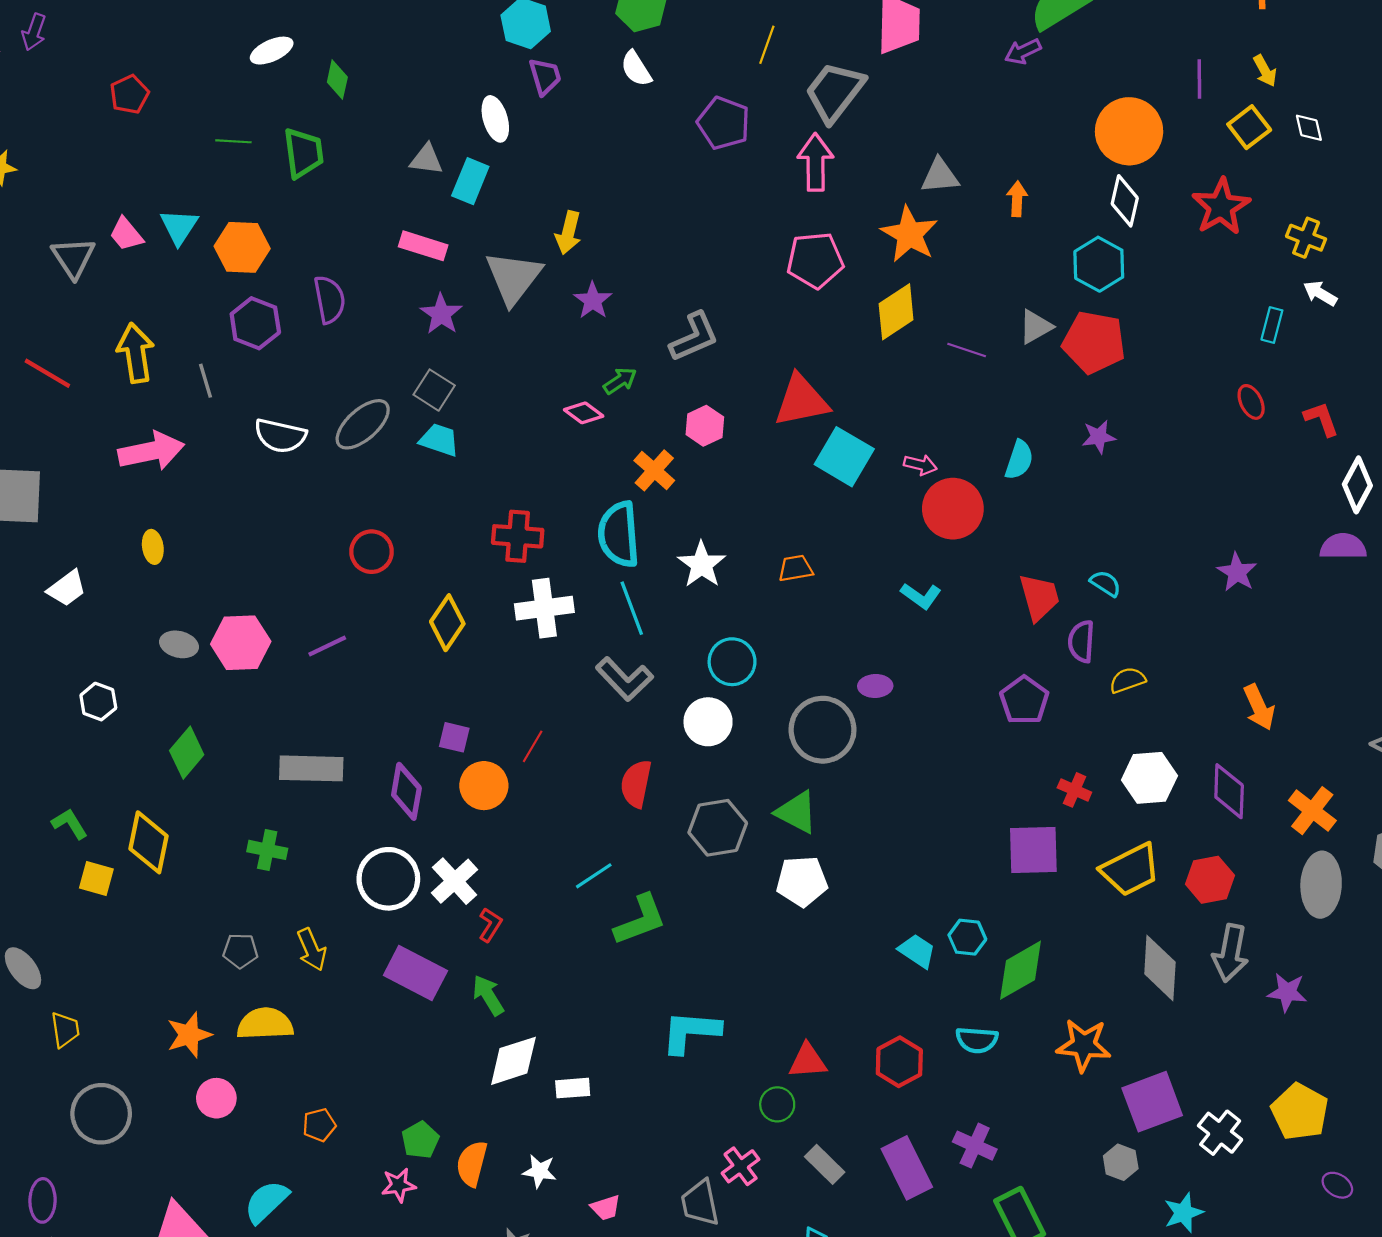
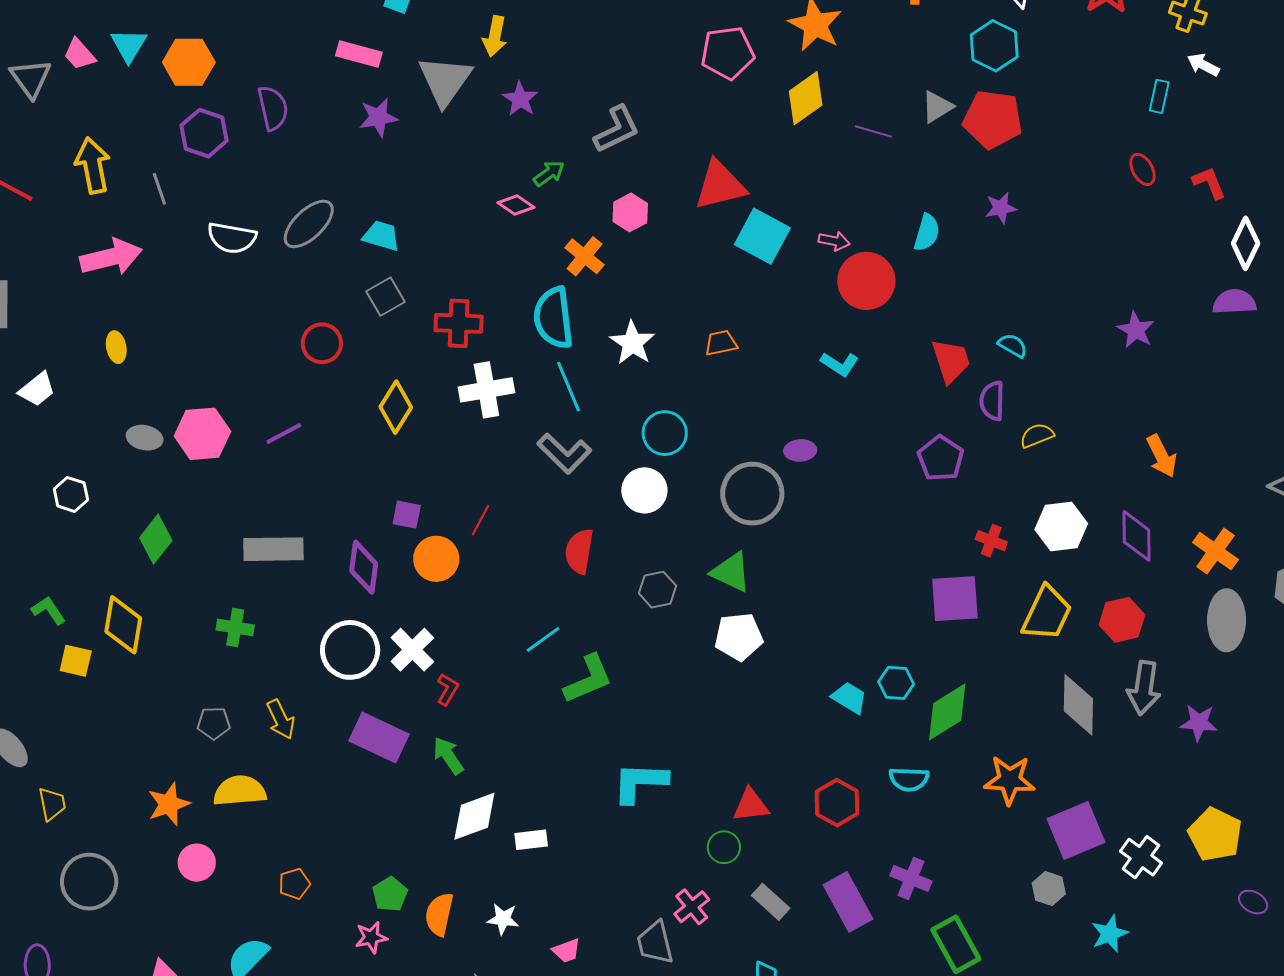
purple star: (441, 314) -> (378, 117), turned 30
gray square: (434, 390) -> (386, 297), moved, turned 30
gray hexagon: (718, 828) -> (658, 590), size x0.7
yellow trapezoid: (1130, 870) -> (1047, 613), turned -36

